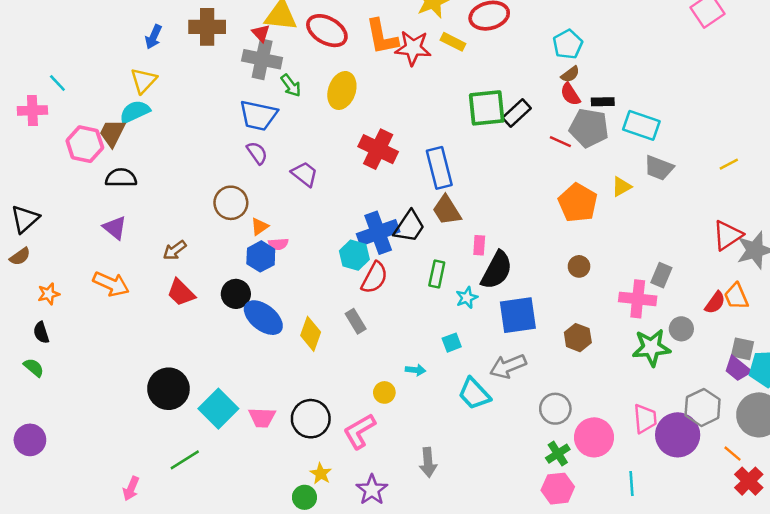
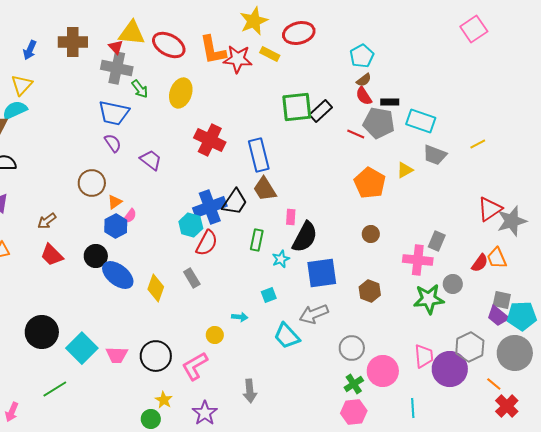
yellow line: (729, 164) -> (478, 144), moved
pink semicircle: (278, 244) -> (130, 216), turned -49

